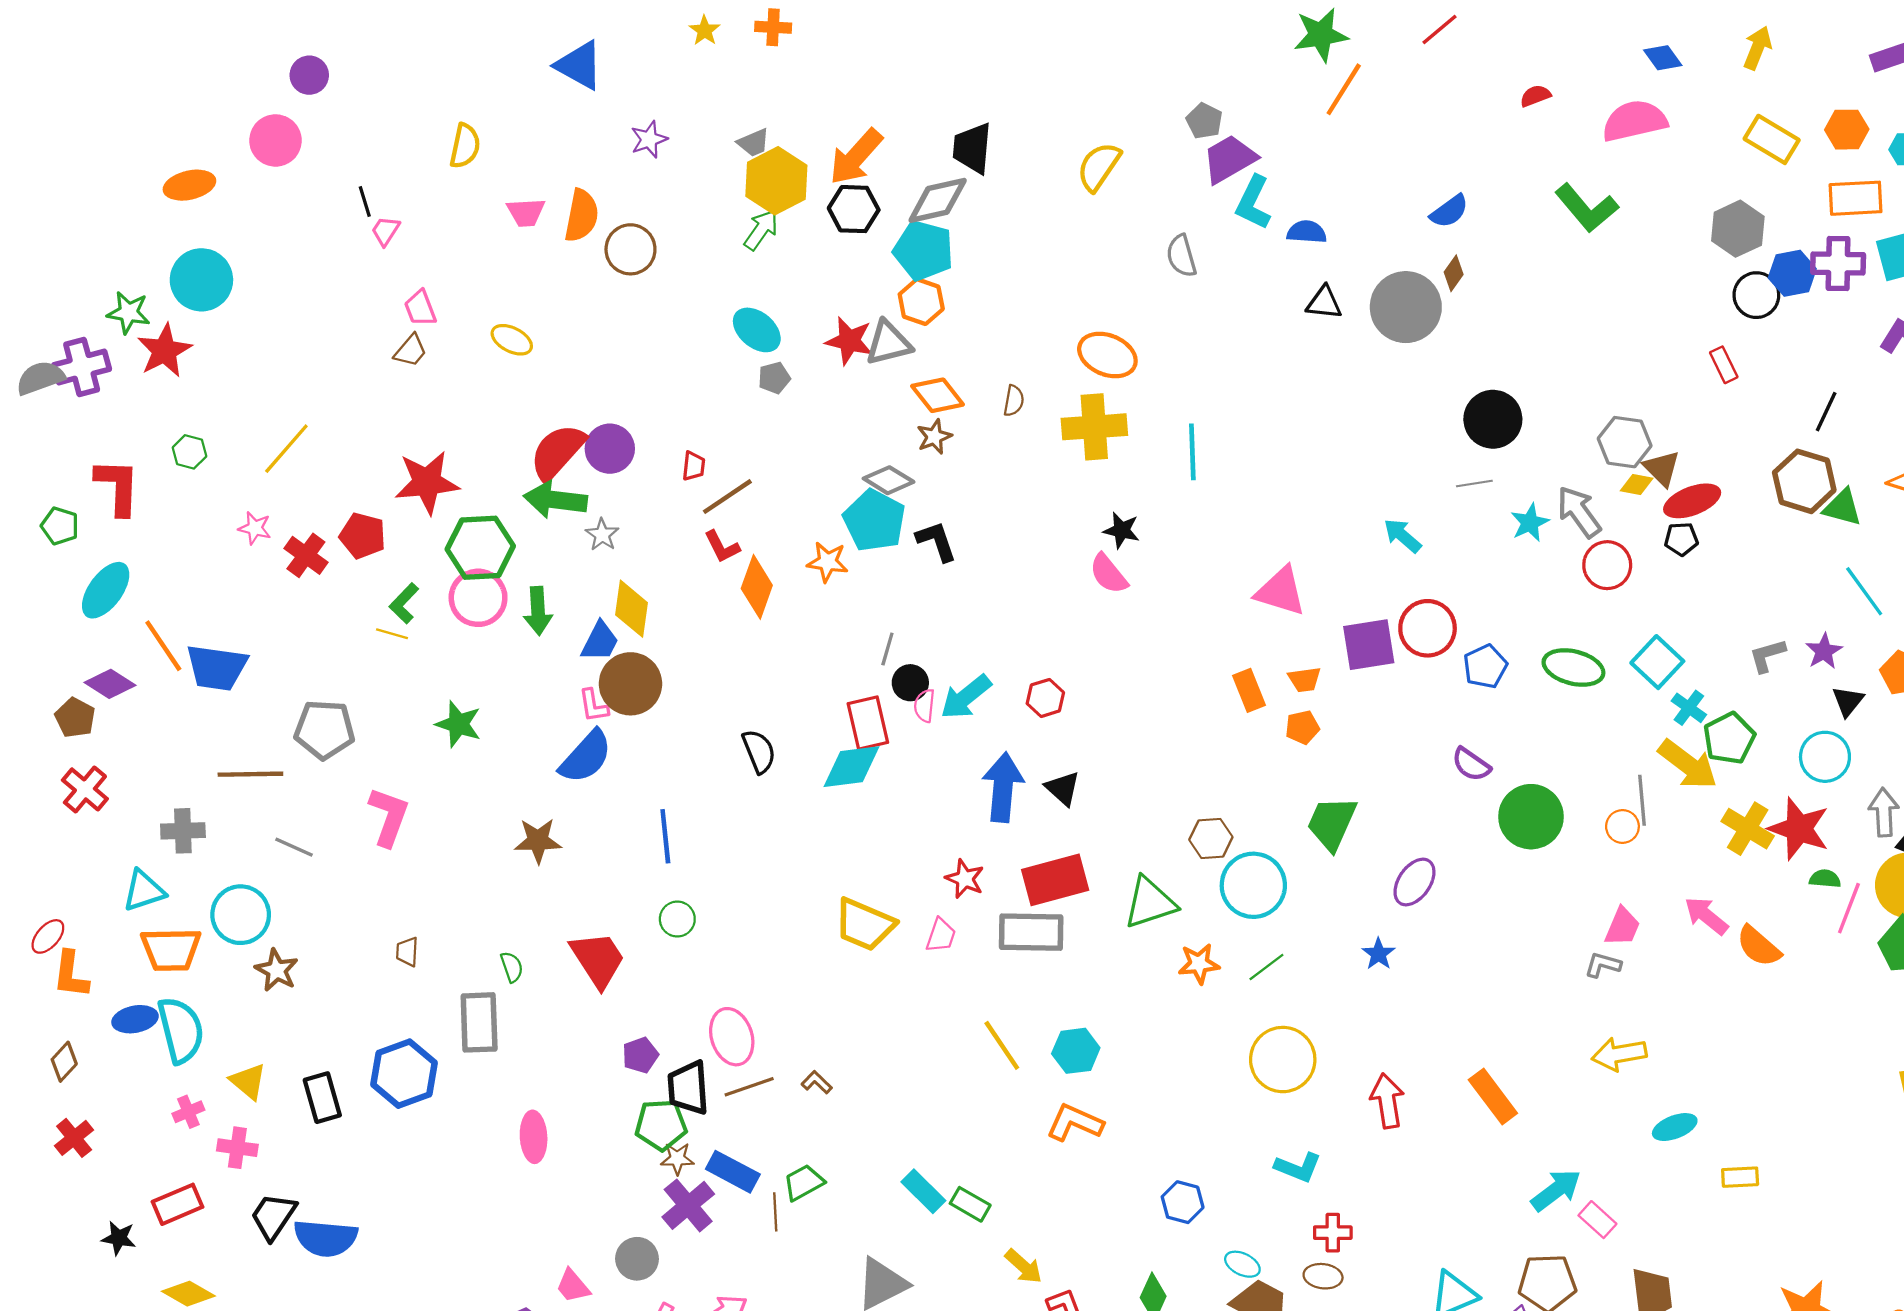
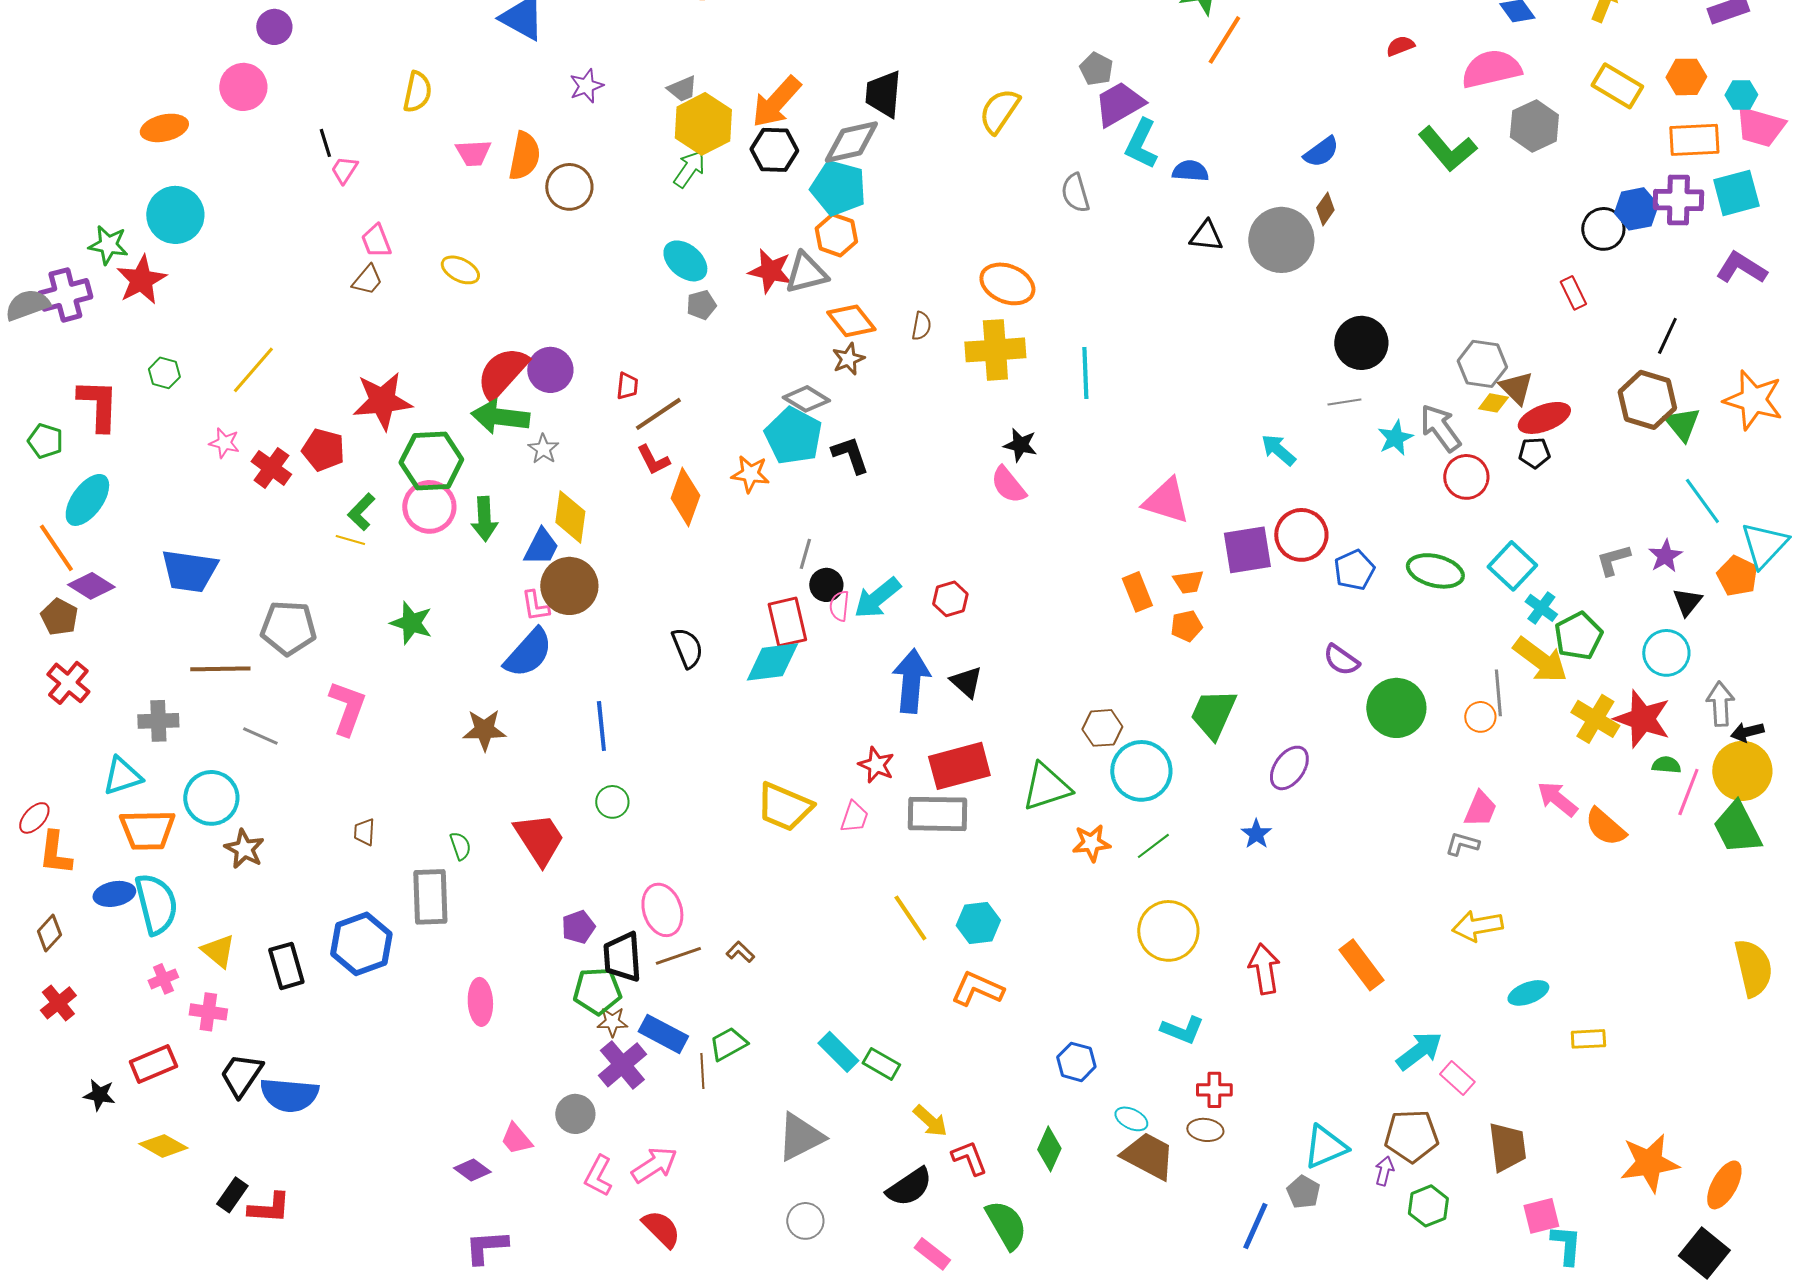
gray hexagon: (1738, 229) -> (1534, 126), moved
green triangle: (1842, 507) -> (1682, 424), turned 36
orange line: (163, 646) -> (56, 548), moved

